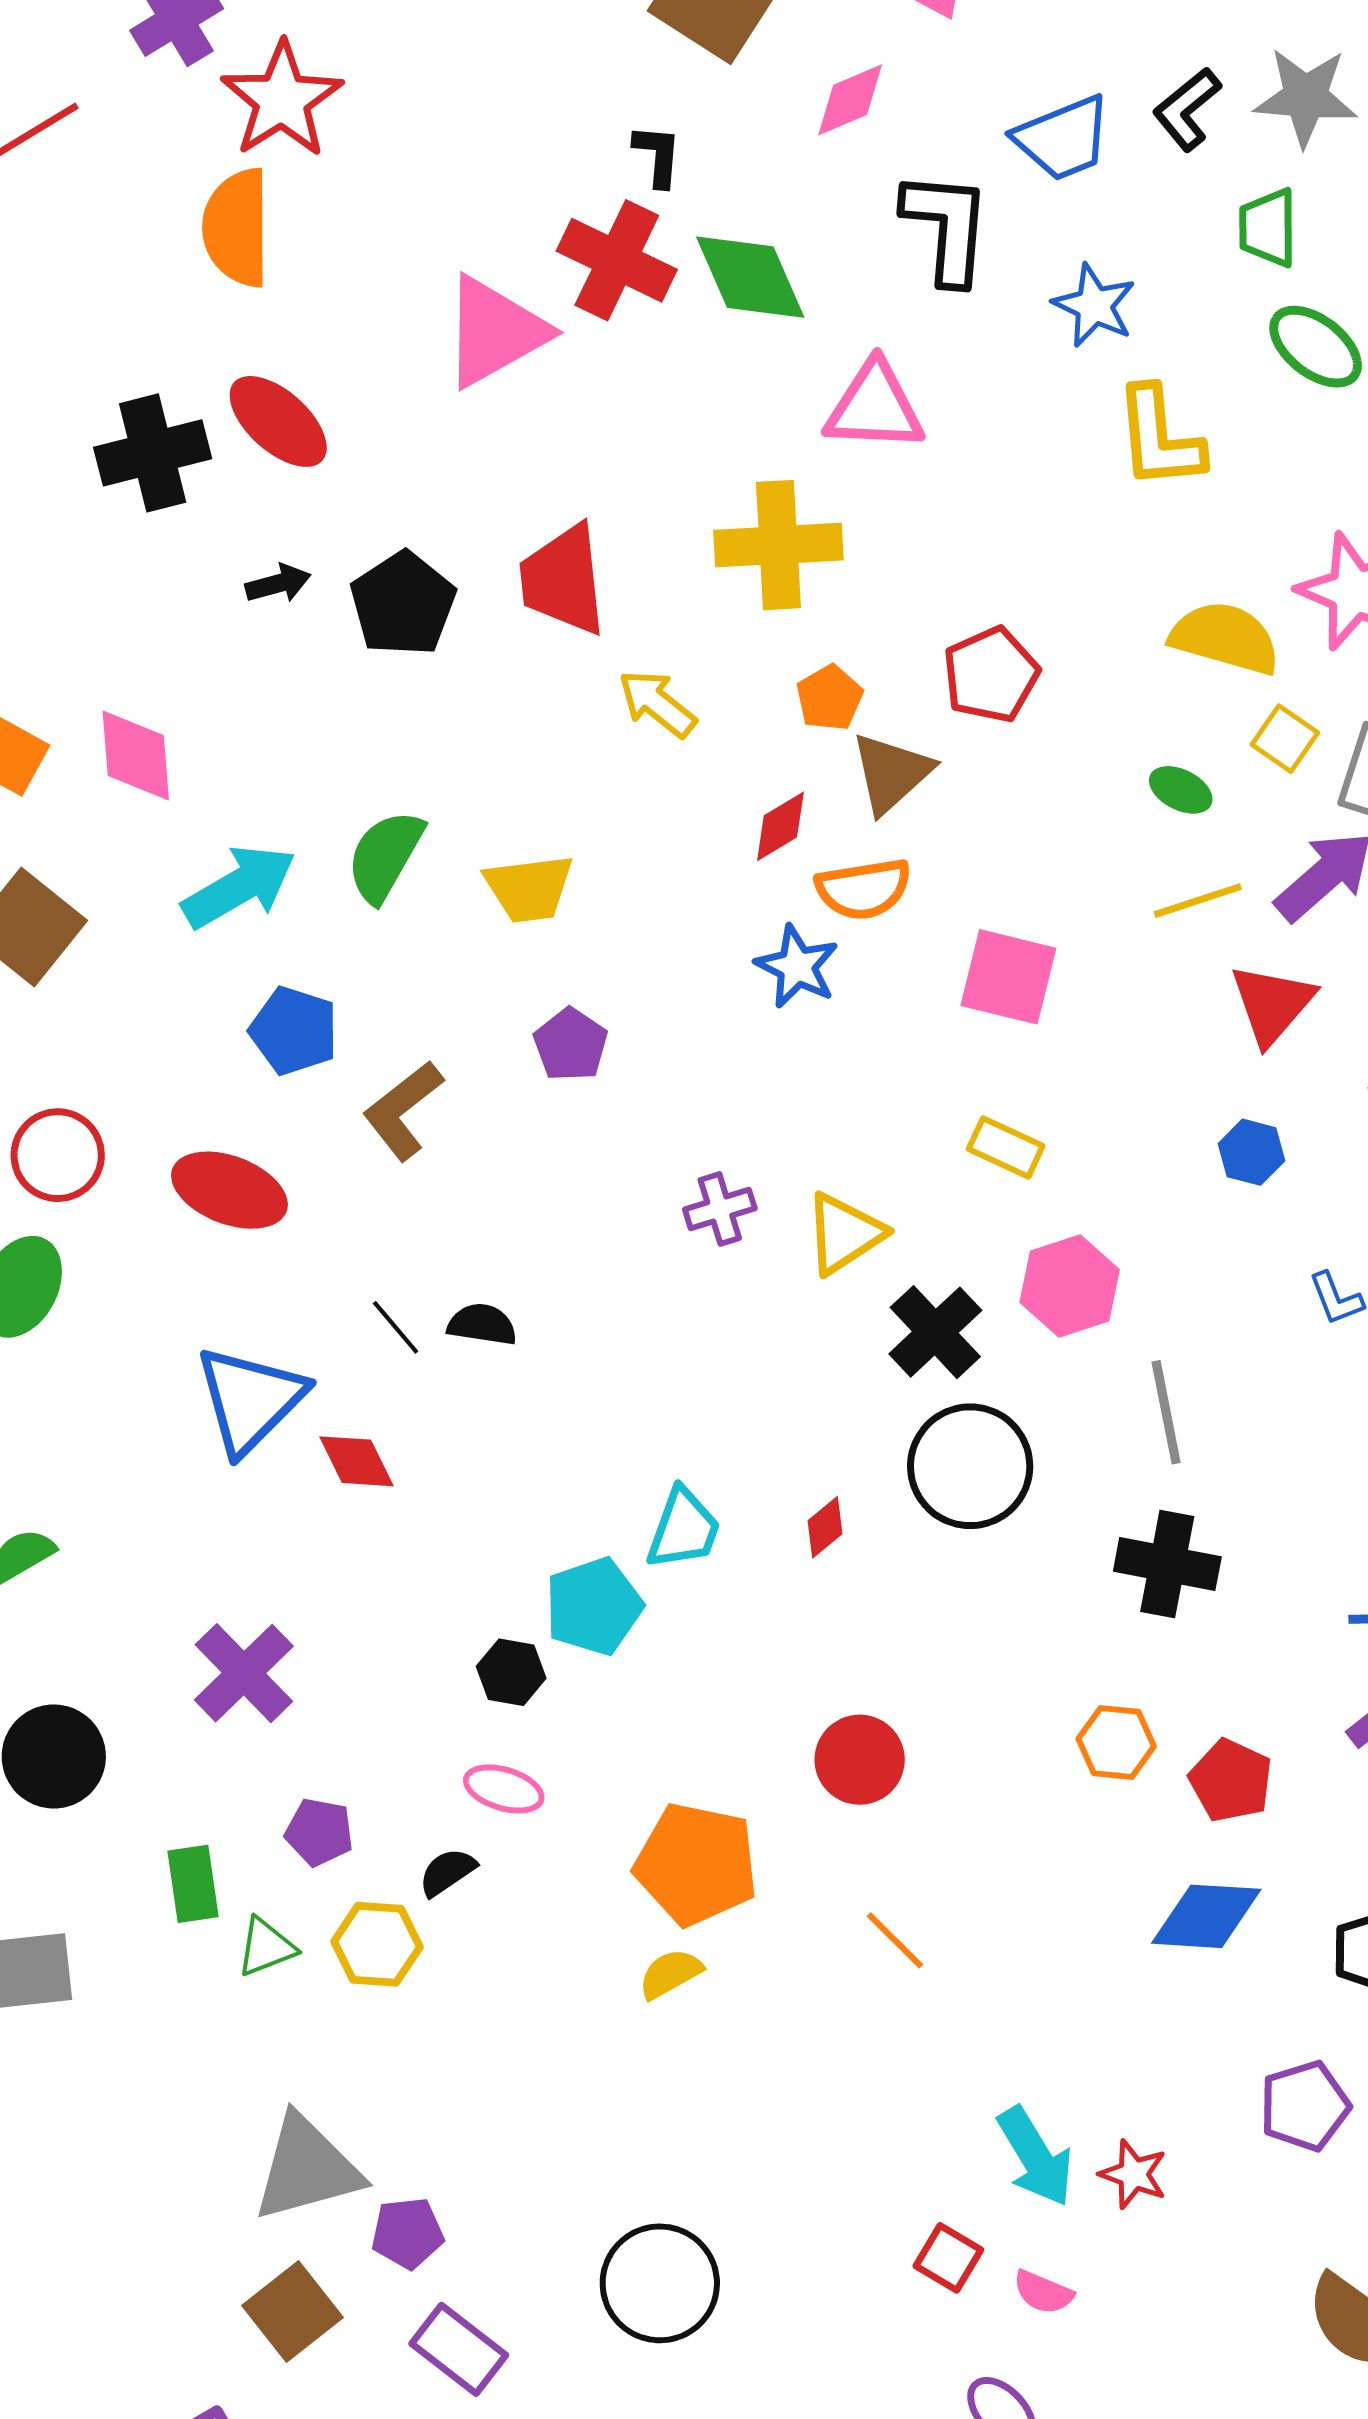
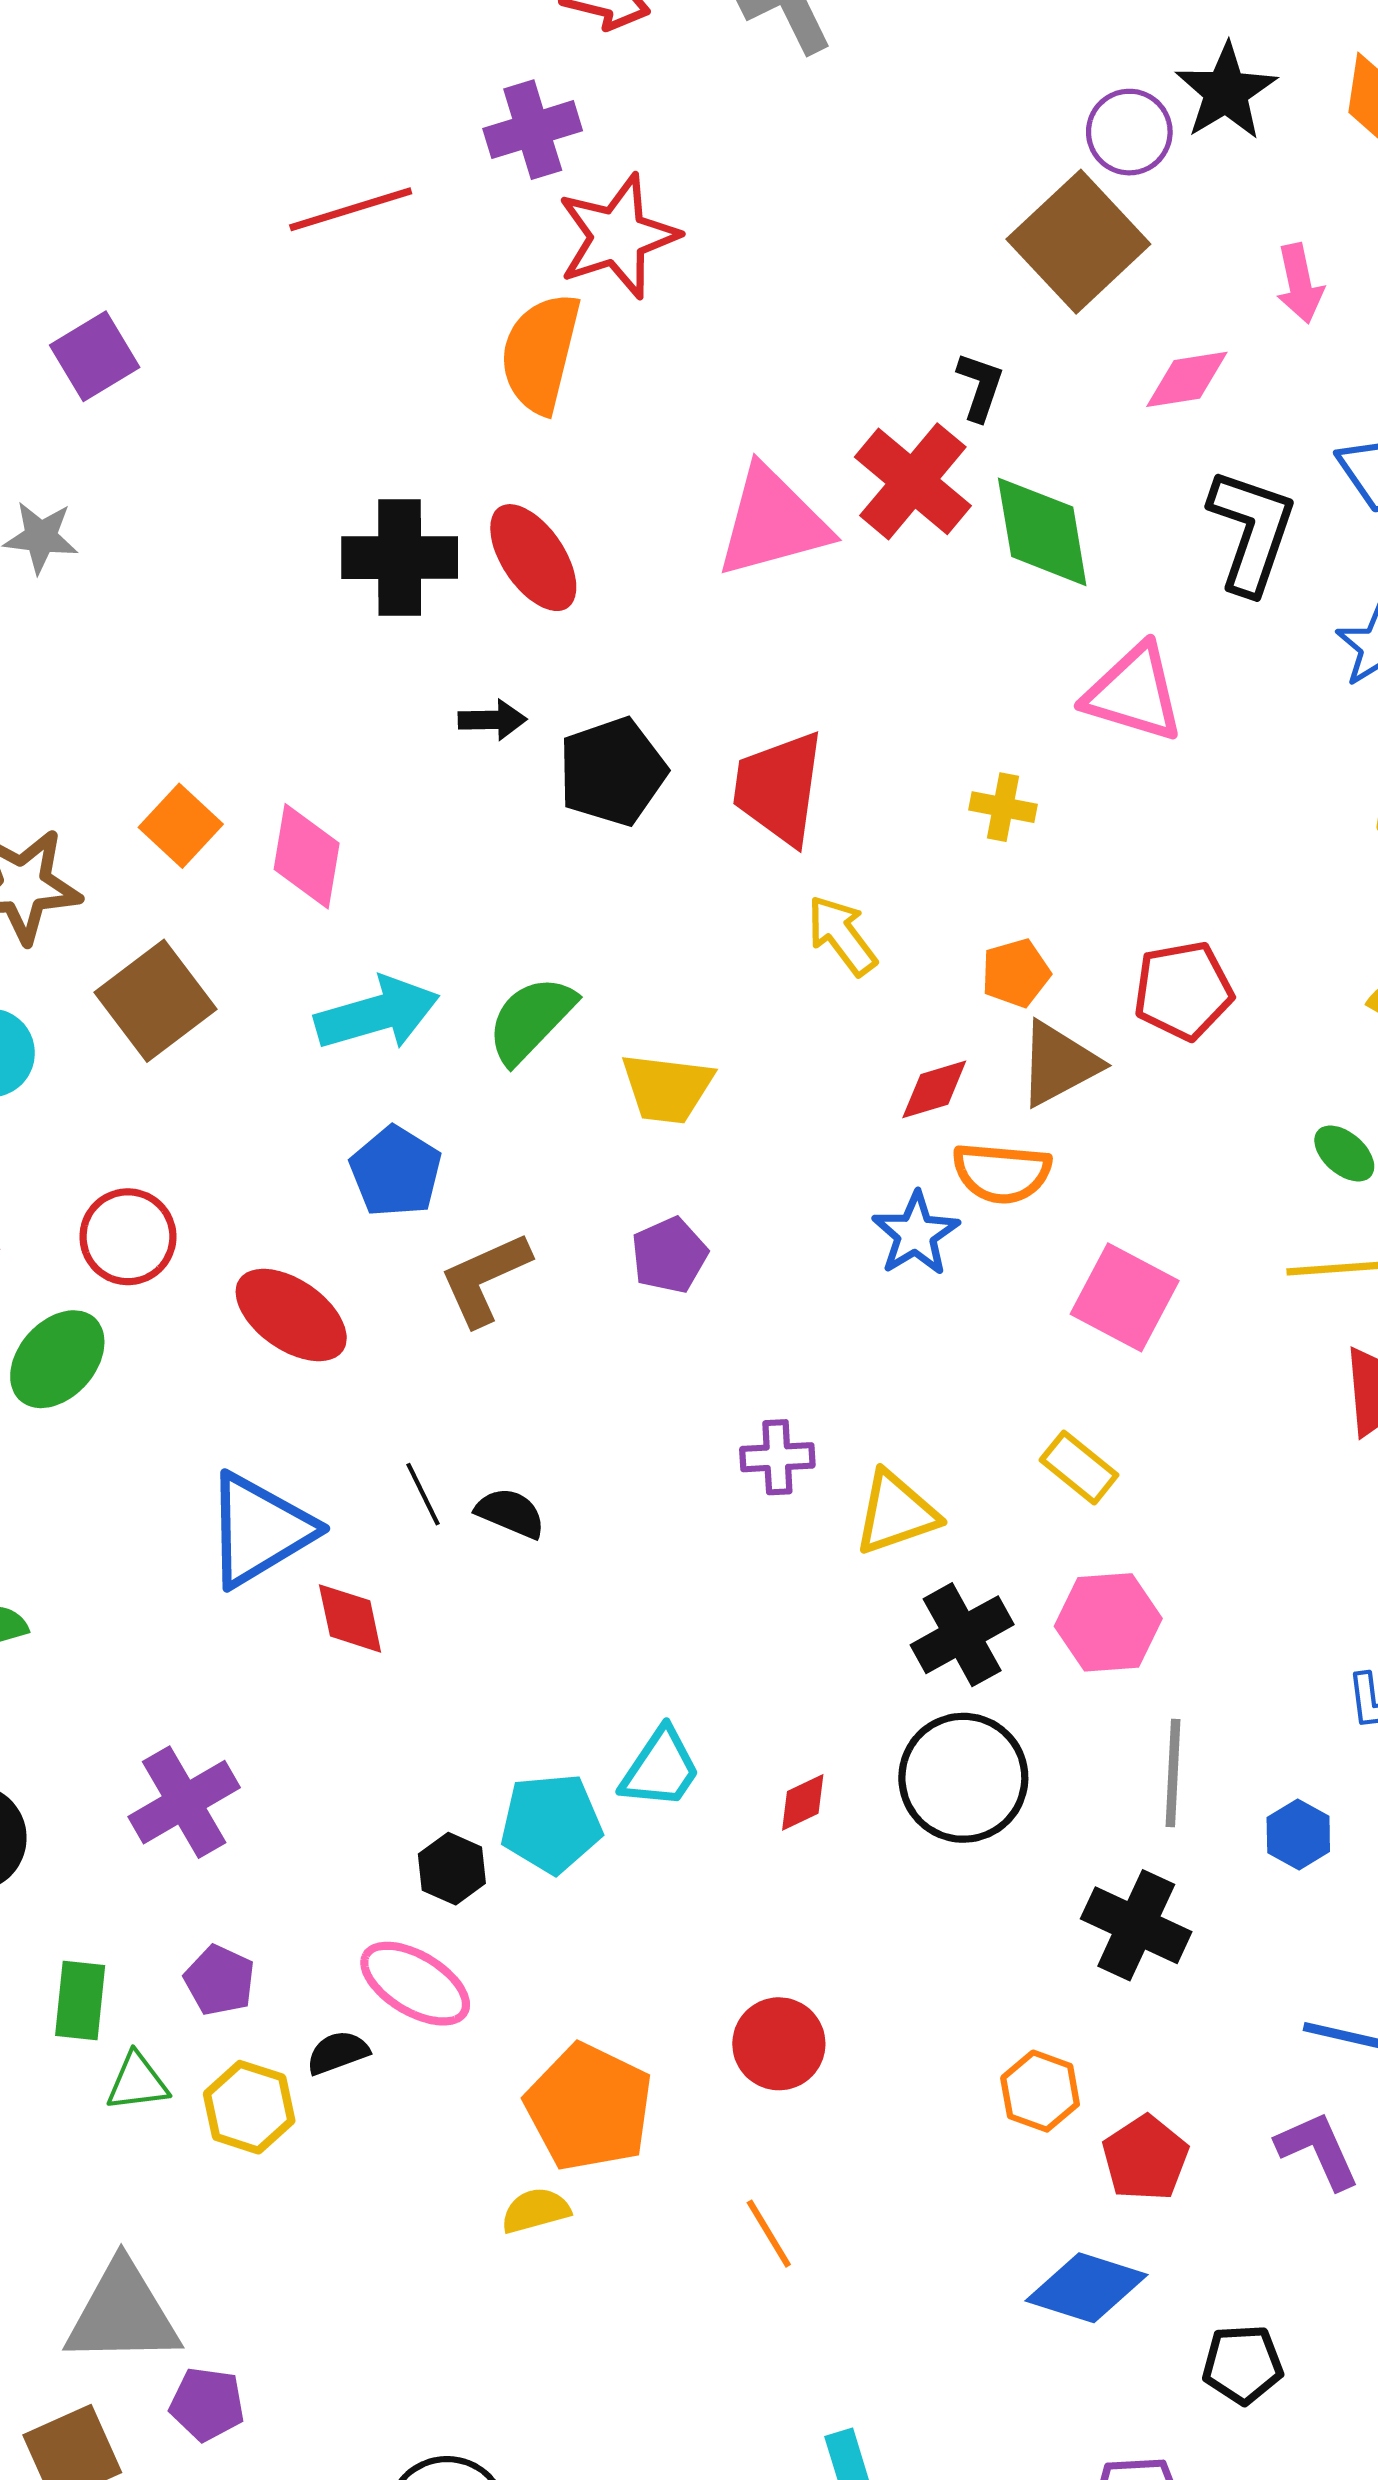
yellow cross: (778, 545) -> (1003, 807), size x0.5
blue hexagon: (1252, 1152) -> (1298, 1834), moved
pink ellipse: (504, 1789) -> (415, 1984), size x1.4

